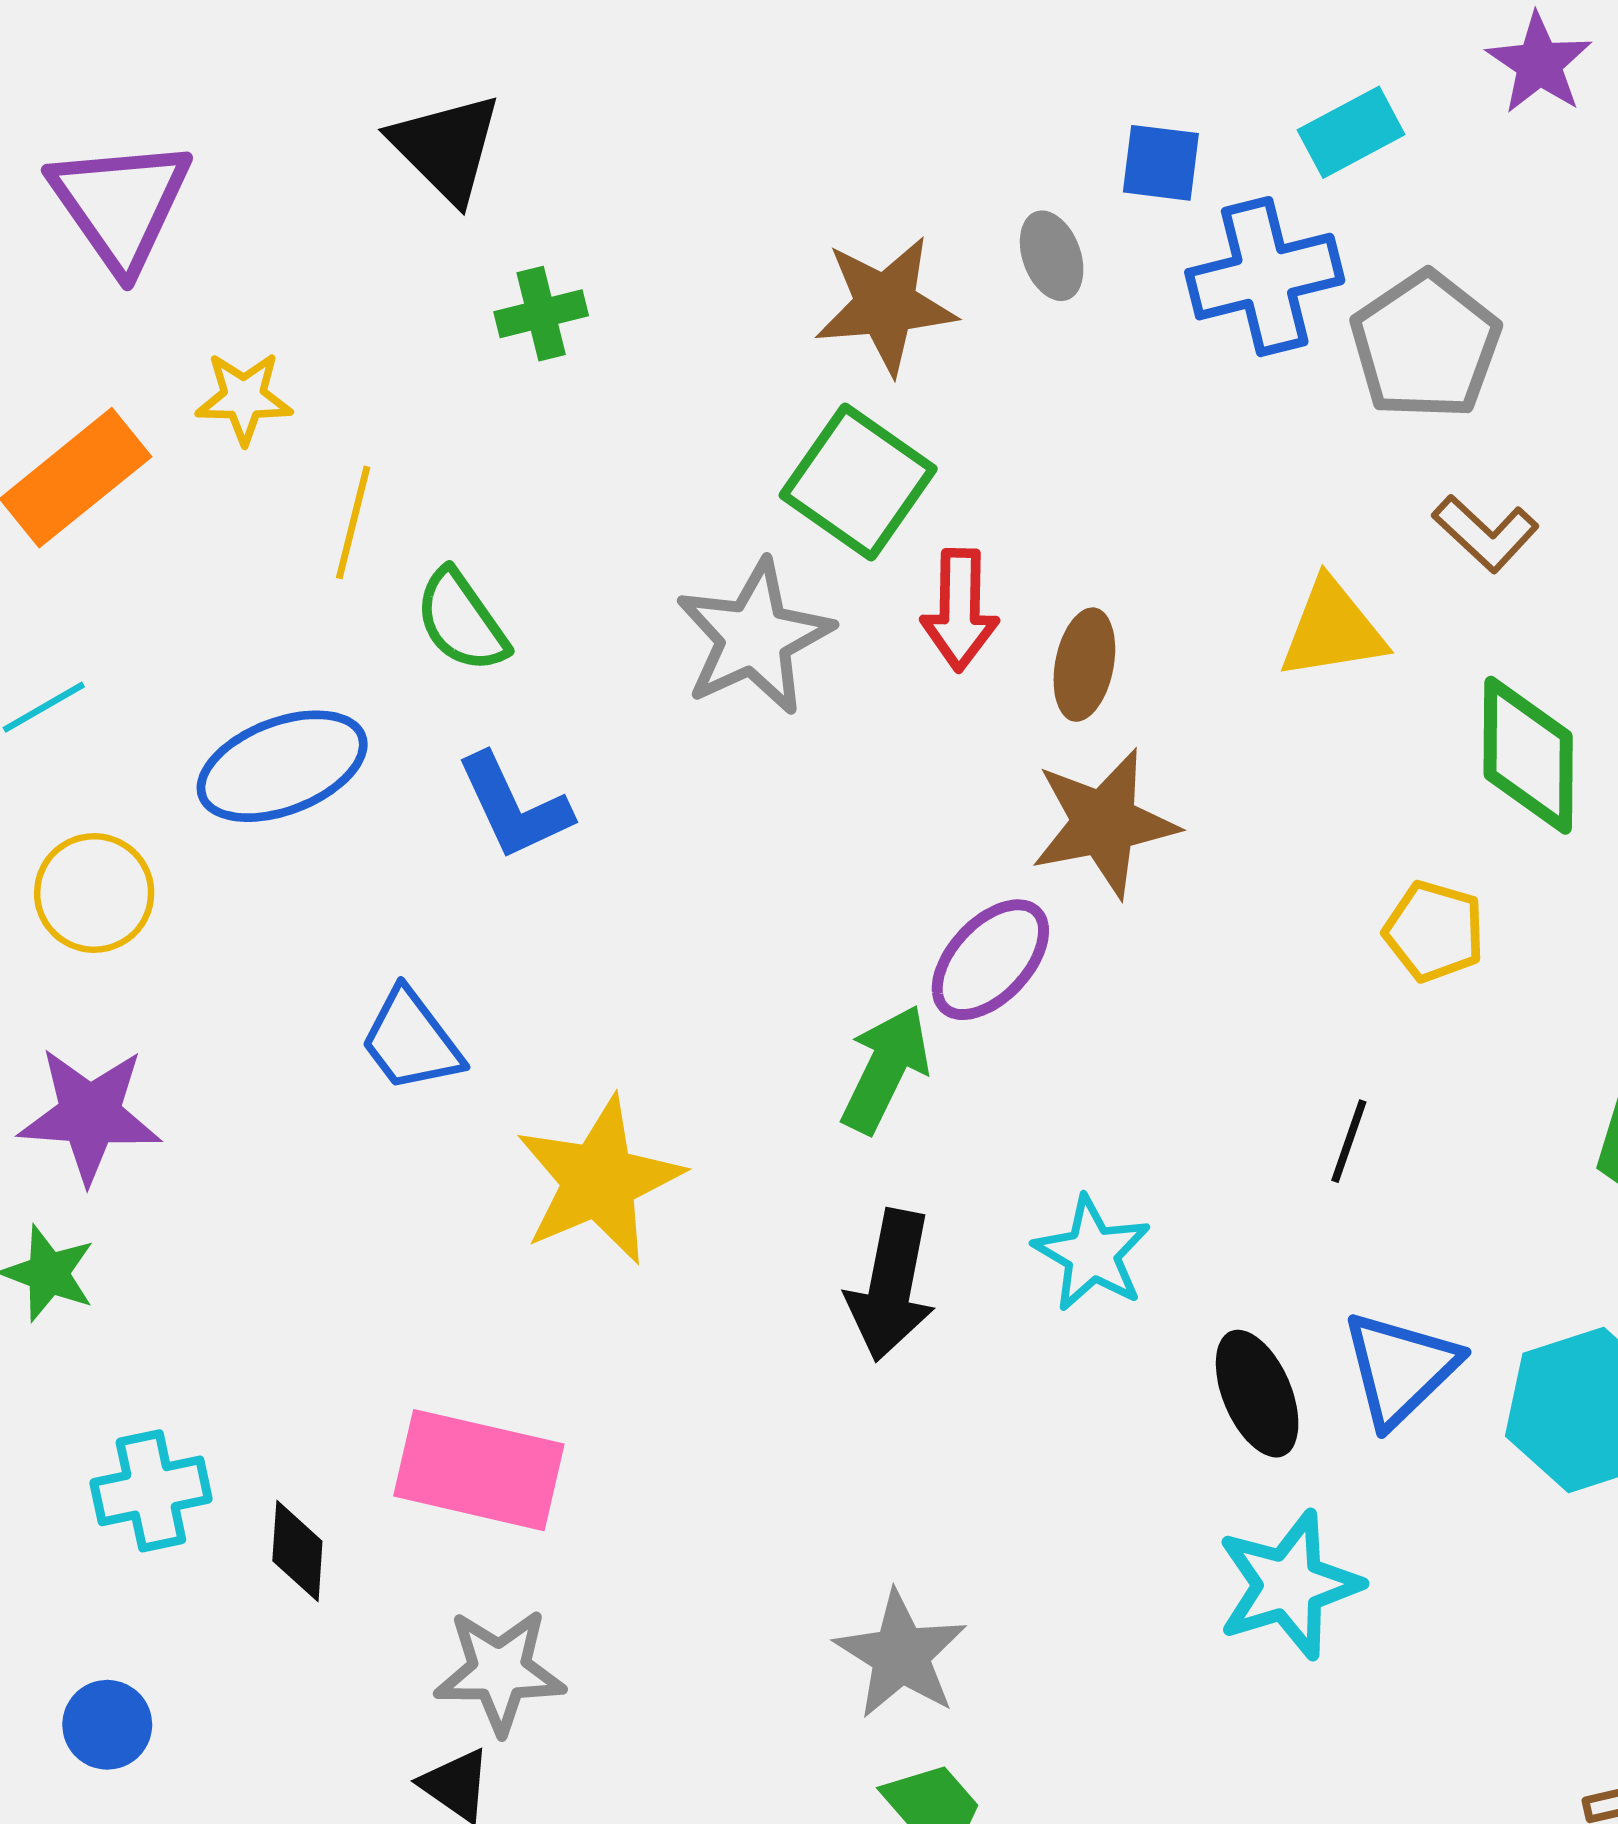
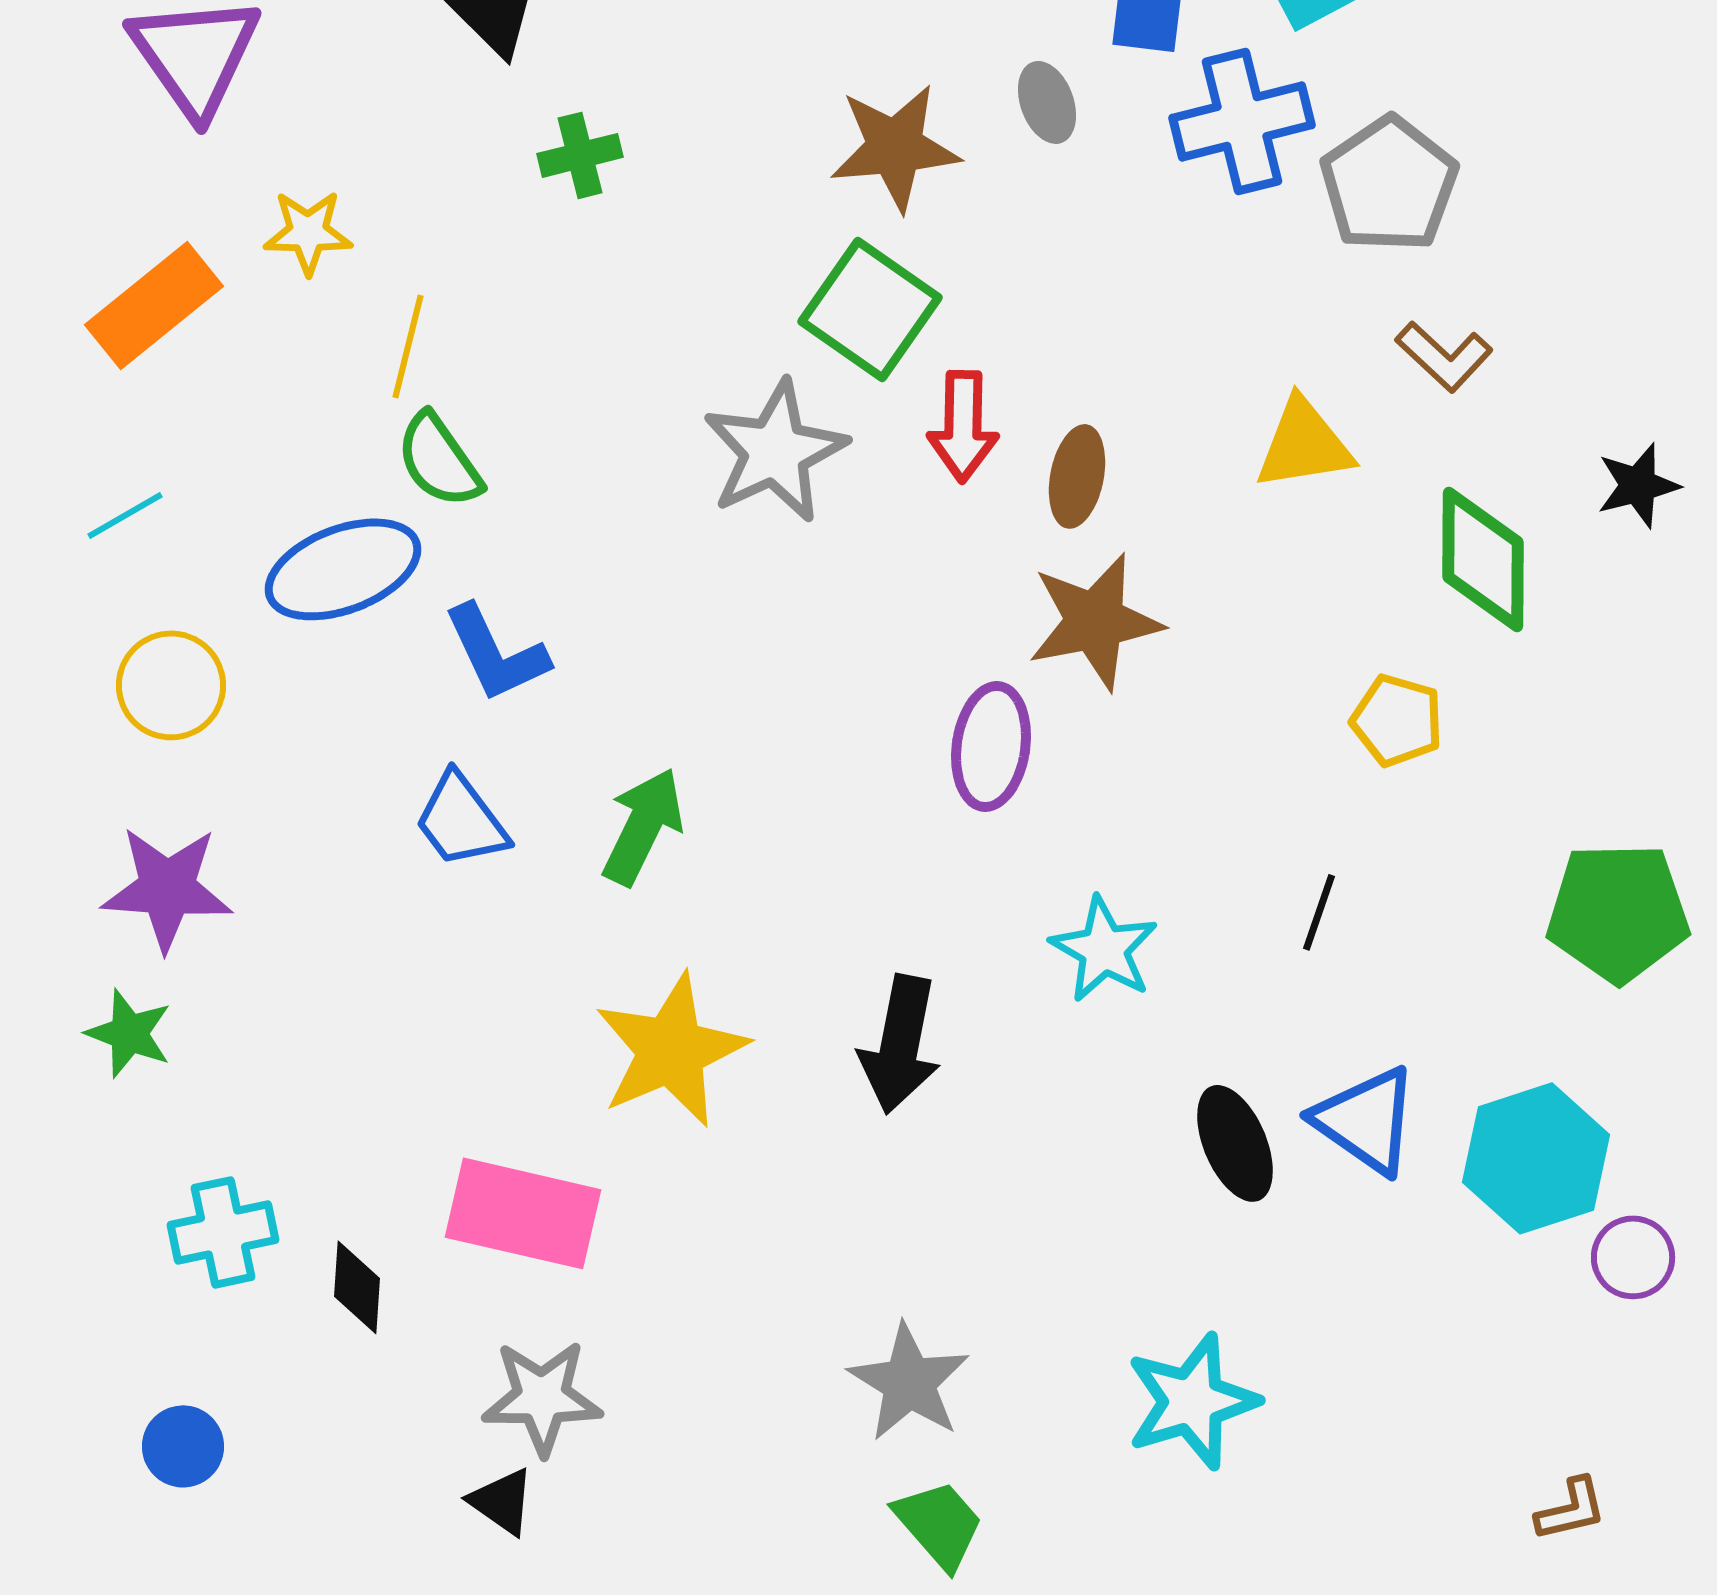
green semicircle: (461, 621) -> (439, 460), moved
blue L-shape: (514, 807) -> (496, 653), moved
purple ellipse: (990, 960) -> (991, 746), turned -35
green arrow: (885, 1069) -> (643, 826), moved
yellow star: (599, 1180) -> (671, 1050), moved
cyan star: (1092, 1254) -> (1104, 949), moved
blue triangle: (1400, 1368) -> (1366, 1120), turned -41
cyan star: (1289, 1585) -> (1192, 1401), moved

